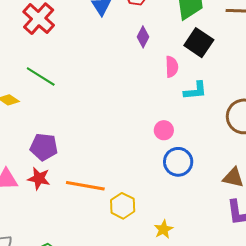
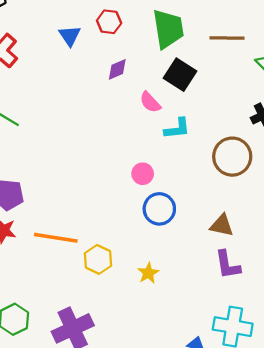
purple diamond: (143, 37) -> (117, 69), turned 40
pink semicircle: (172, 67) -> (150, 102), turned 140
yellow star: (163, 229) -> (148, 273), moved

